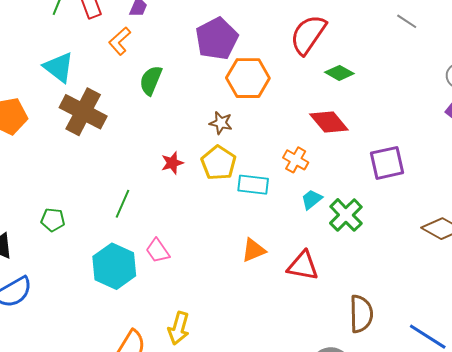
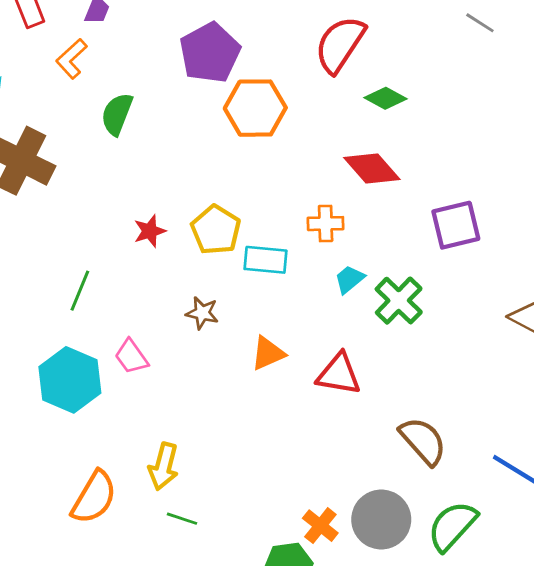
brown star: (221, 123) -> (202, 313), moved
orange cross: (296, 160) -> (326, 224), turned -30
brown semicircle: (361, 314) -> (423, 441), turned -39

